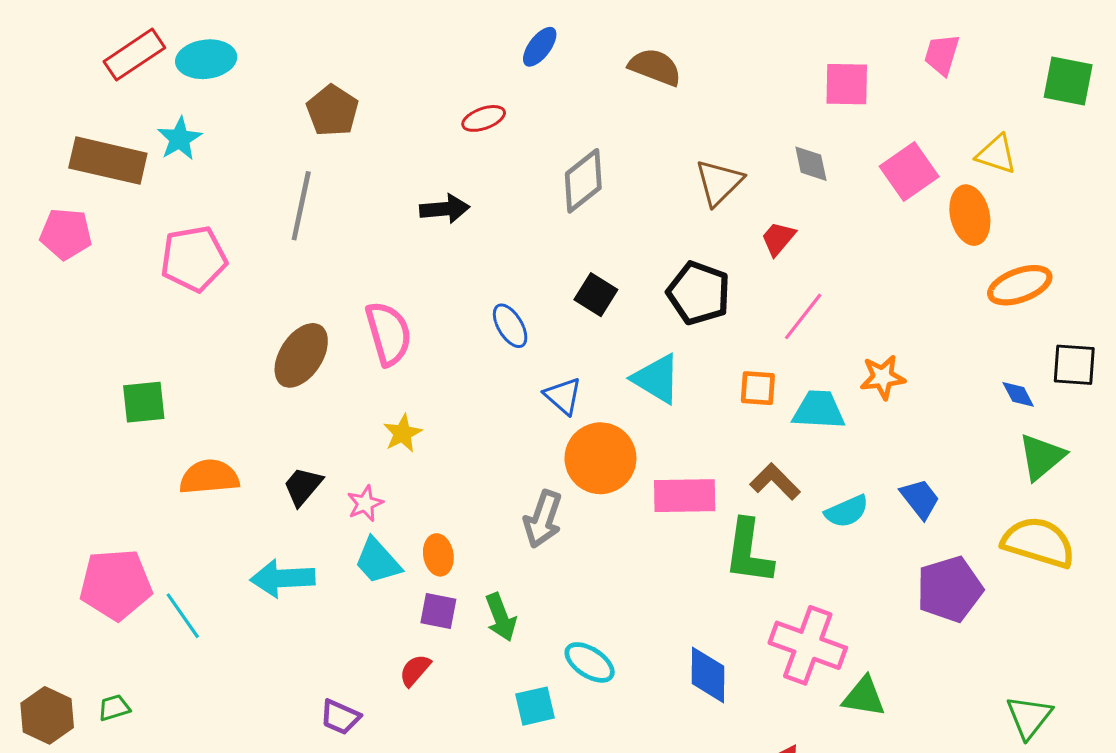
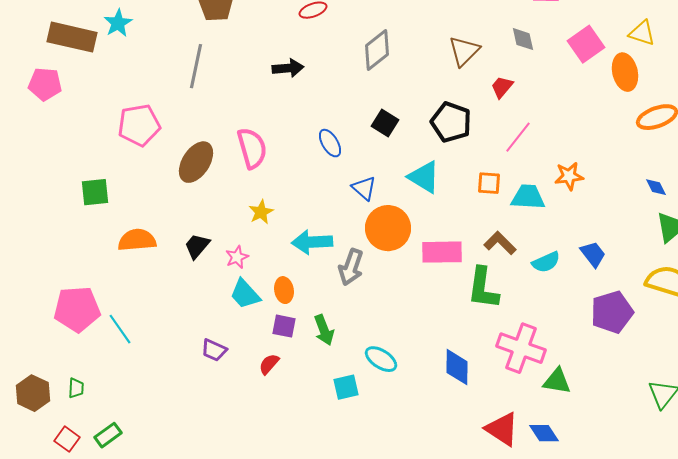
pink pentagon: (194, 259) -> (139, 125), moved
cyan arrow: (282, 578) -> (312, 242), moved
green trapezoid: (114, 708) -> (76, 388), turned 110
purple trapezoid: (340, 717) -> (214, 350), moved

